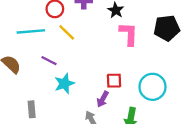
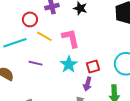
pink L-shape: (129, 34) -> (71, 38), moved
cyan star: (64, 83) -> (69, 64), moved

